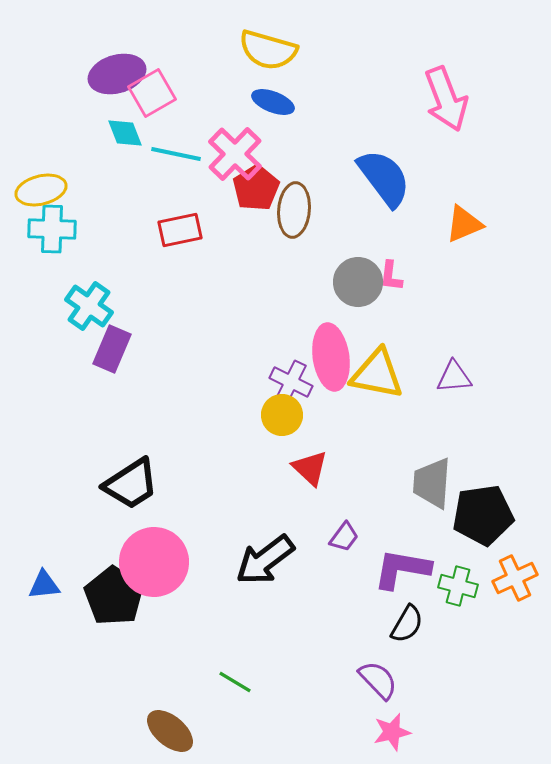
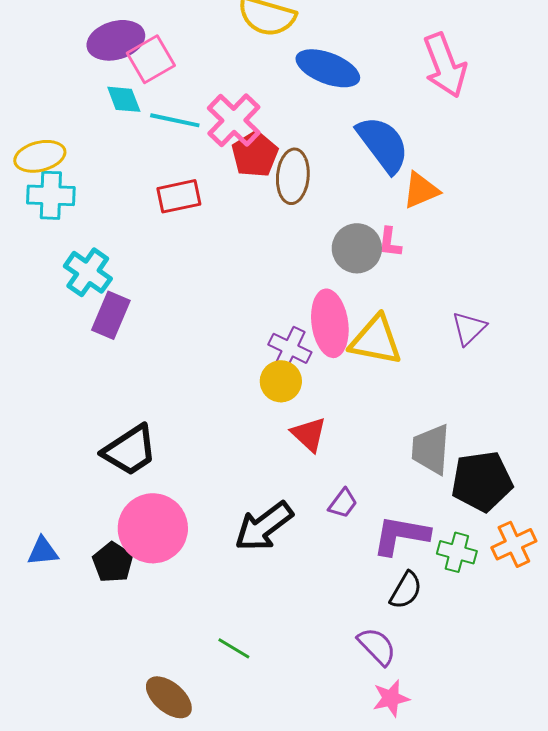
blue ellipse: (273, 102) -> (328, 68), moved, size x1.5
orange triangle: (464, 224) -> (421, 190), moved
purple triangle: (454, 377) -> (469, 328), moved, turned -39
black pentagon: (114, 596) -> (113, 562), size x0.7

